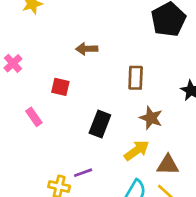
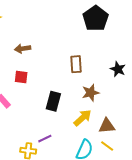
brown arrow: (87, 49) -> (23, 49), moved
brown star: (151, 118) -> (91, 93), turned -30

